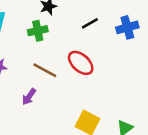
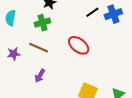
black line: (90, 23) -> (92, 12), moved
brown line: (45, 70) -> (39, 48), moved

